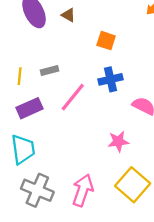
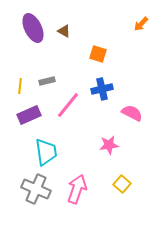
cyan trapezoid: (23, 149) -> (46, 152), moved
yellow square: (133, 185) -> (122, 184), size x0.6

